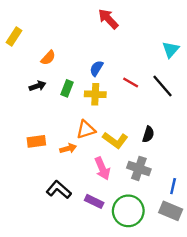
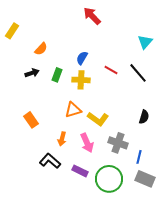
black semicircle: (148, 134) -> (144, 117), moved
orange rectangle: (36, 141) -> (31, 120), turned 63
orange arrow: (68, 148) -> (62, 139), moved, turned 120
blue line: (173, 186) -> (139, 157), moved

